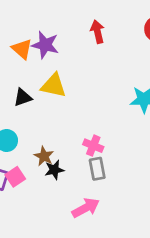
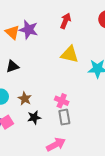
red arrow: (98, 32) -> (66, 21), turned 35
yellow triangle: (54, 86) -> (70, 54), moved
brown star: (44, 156) -> (25, 99), moved

